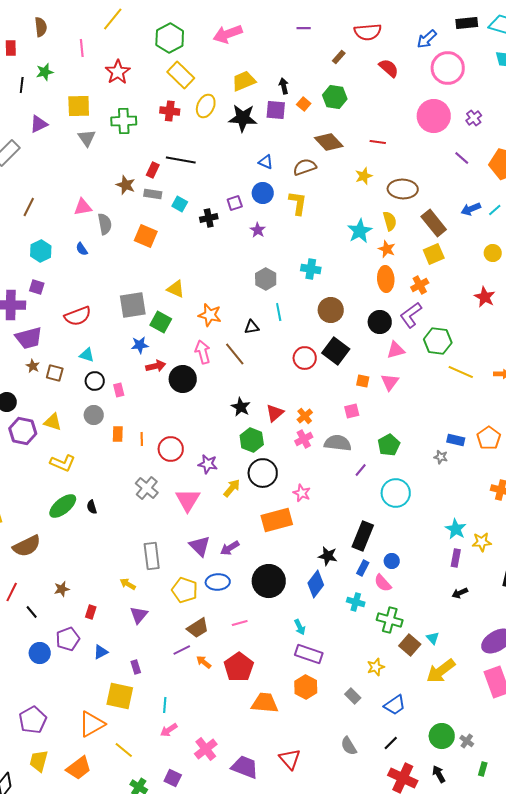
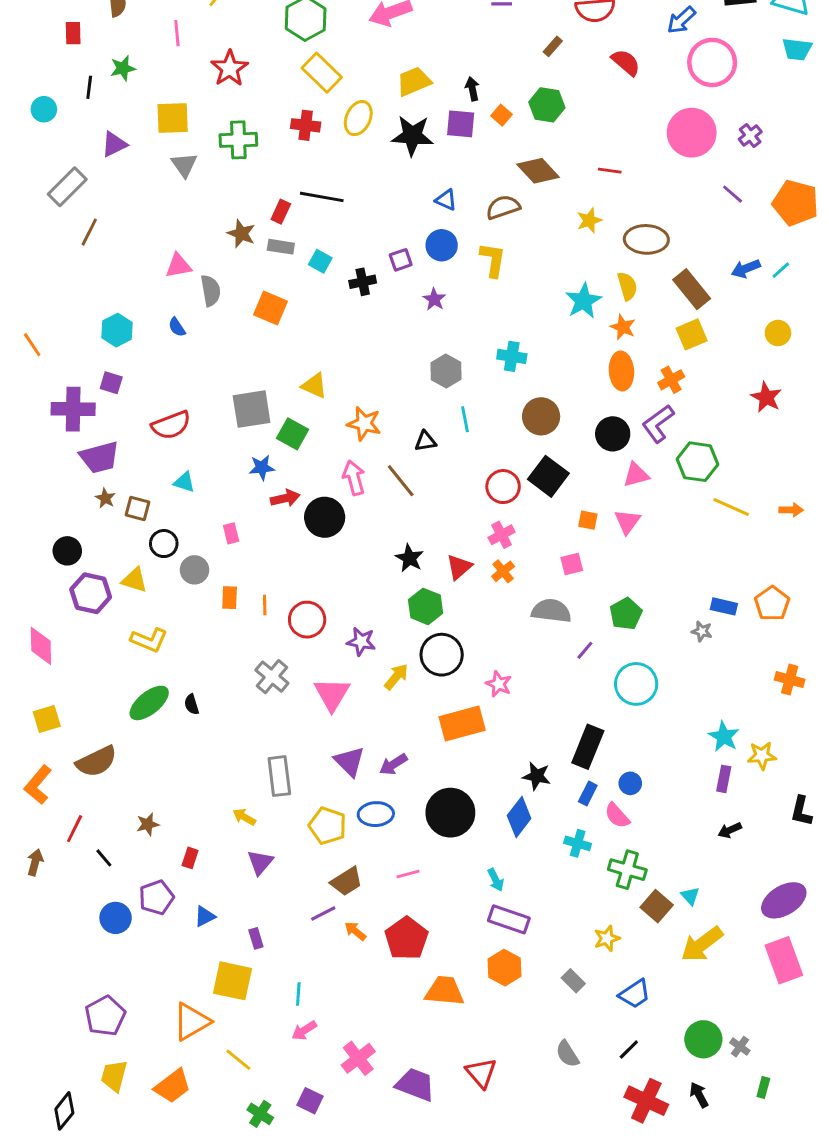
brown line: (29, 207) -> (89, 232), moved
black circle: (95, 381) -> (164, 544), moved
pink cross: (304, 439) -> (502, 535), moved

